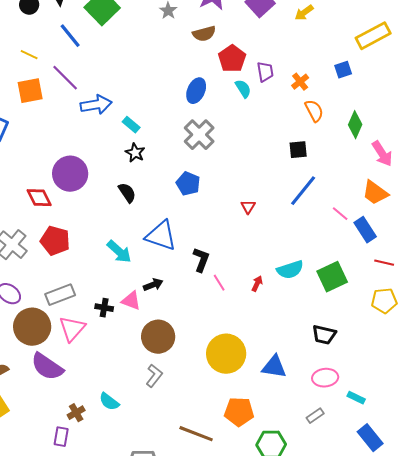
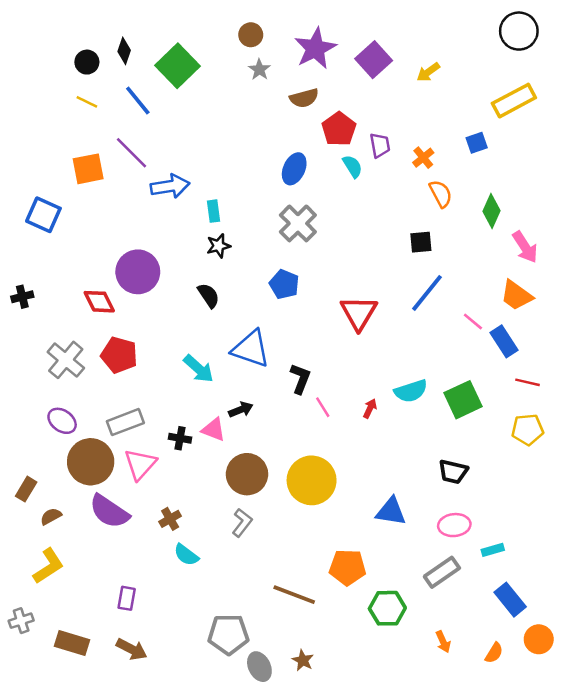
yellow line: (29, 55) -> (87, 102), moved
cyan rectangle: (131, 125) -> (213, 211), turned 42
black star: (135, 153) -> (218, 246), turned 30
red triangle: (248, 207) -> (359, 313), size x2.0
yellow circle: (226, 354) -> (312, 480), moved
cyan rectangle: (356, 398) -> (493, 550), turned -42
brown cross: (76, 413) -> (170, 519), moved
gray rectangle: (315, 416) -> (442, 572), size x1.6

